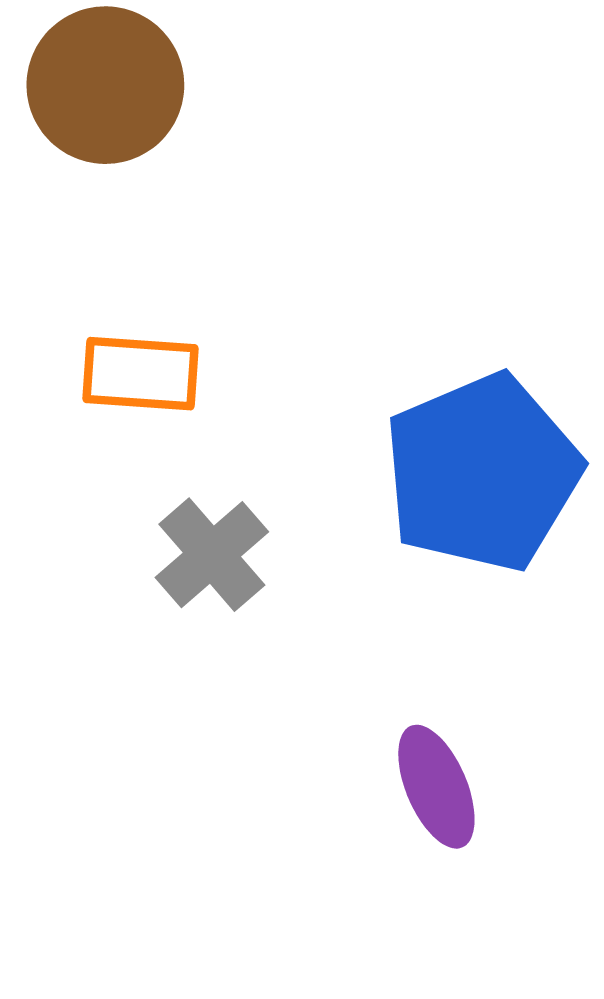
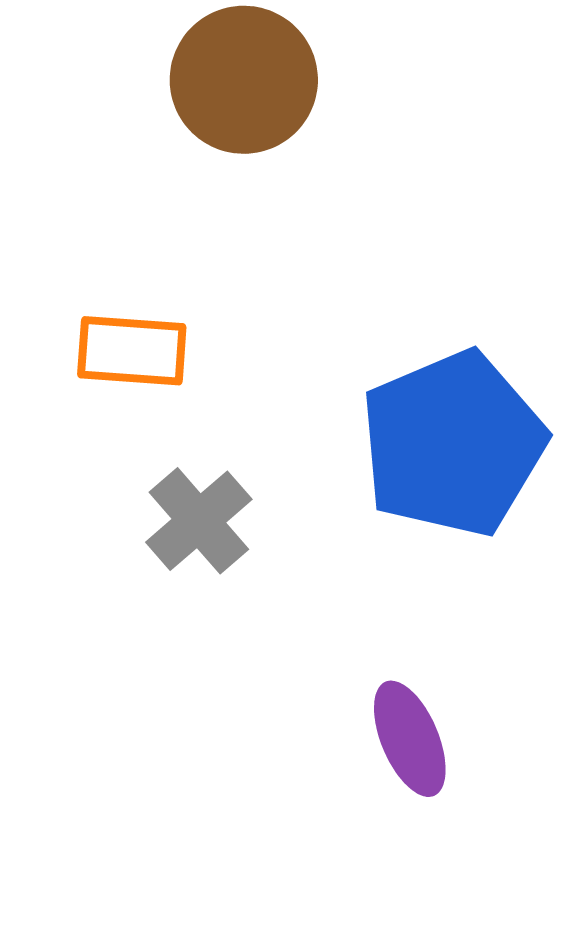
brown circle: (105, 85) -> (244, 80), moved

